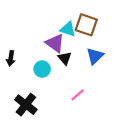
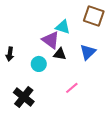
brown square: (86, 25) -> (94, 16), moved
black triangle: (65, 58) -> (60, 54), turned -40

